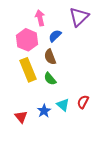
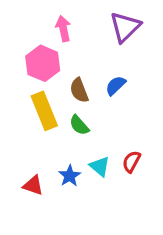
blue semicircle: (55, 36) -> (116, 86), moved
red triangle: (21, 117) -> (33, 185), turned -32

